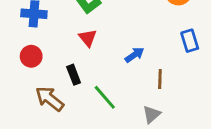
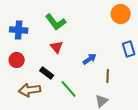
black rectangle: (74, 75) -> (47, 73), turned -32
brown arrow: (50, 99) -> (30, 90), turned -45

